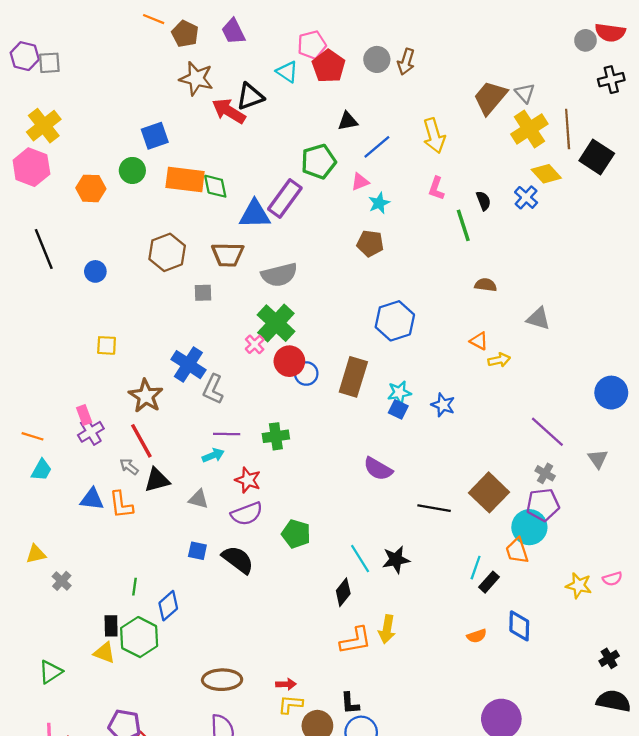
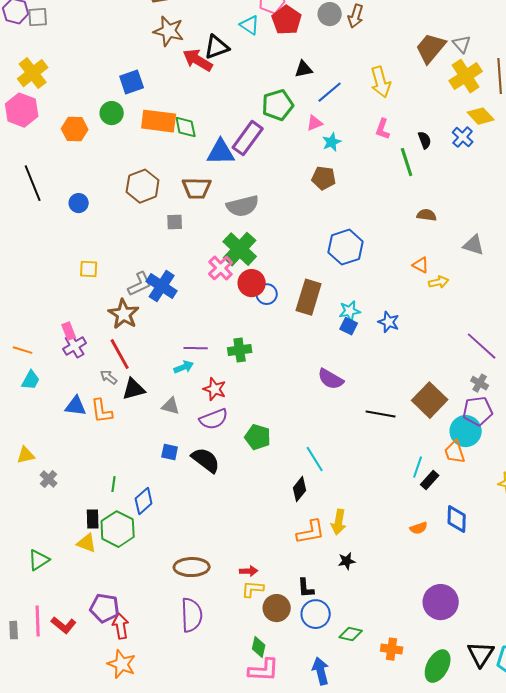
pink cross: (255, 344) -> (221, 268), size x1.4
gray L-shape: (213, 389) -> (140, 284), moved, turned -140
black star: (396, 560) -> (347, 561), moved, size x0.7

